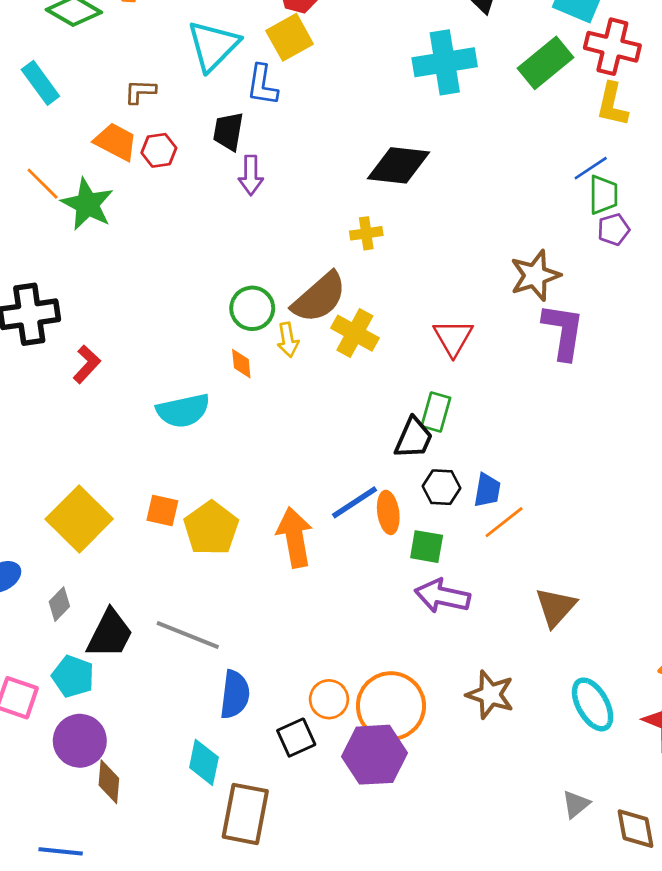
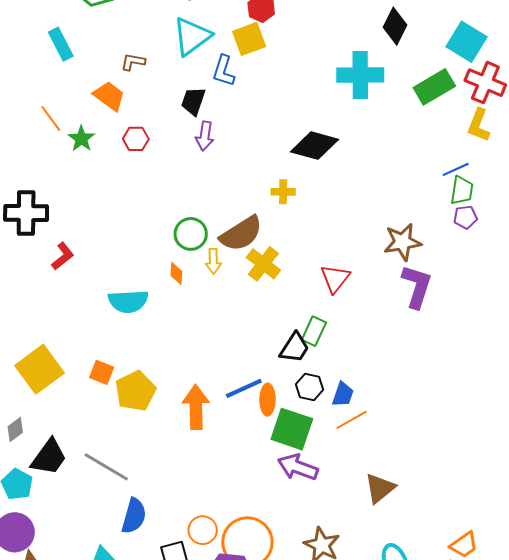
red hexagon: (159, 150) -> (136, 139), moved
green star: (87, 204) -> (81, 139), size x0.7
green square: (427, 547) -> (292, 429), size x1.6

